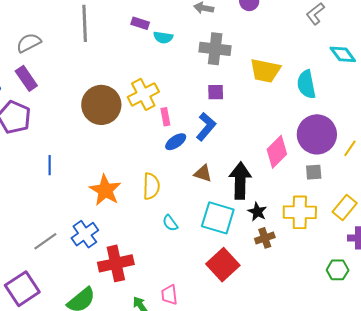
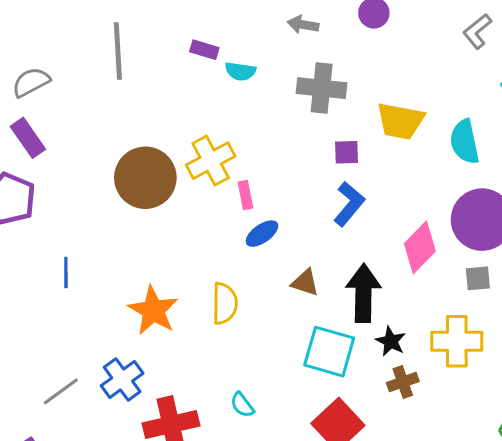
purple square: (216, 92) -> (346, 152), moved
blue L-shape: (206, 127) -> (349, 204), moved
cyan semicircle: (170, 223) -> (242, 405), moved

